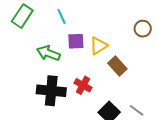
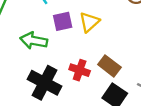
brown rectangle: (117, 66) -> (109, 66), moved
black cross: (51, 91) -> (44, 83), turned 32

